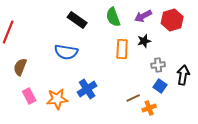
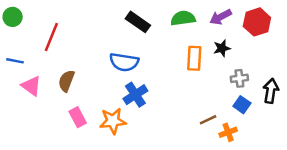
green semicircle: (113, 17) -> (183, 18), turned 102
blue cross: (87, 89) -> (135, 95), moved

